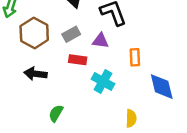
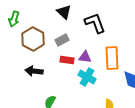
purple triangle: (100, 41) -> (85, 57), moved
orange rectangle: (135, 57) -> (112, 58), size x1.6

